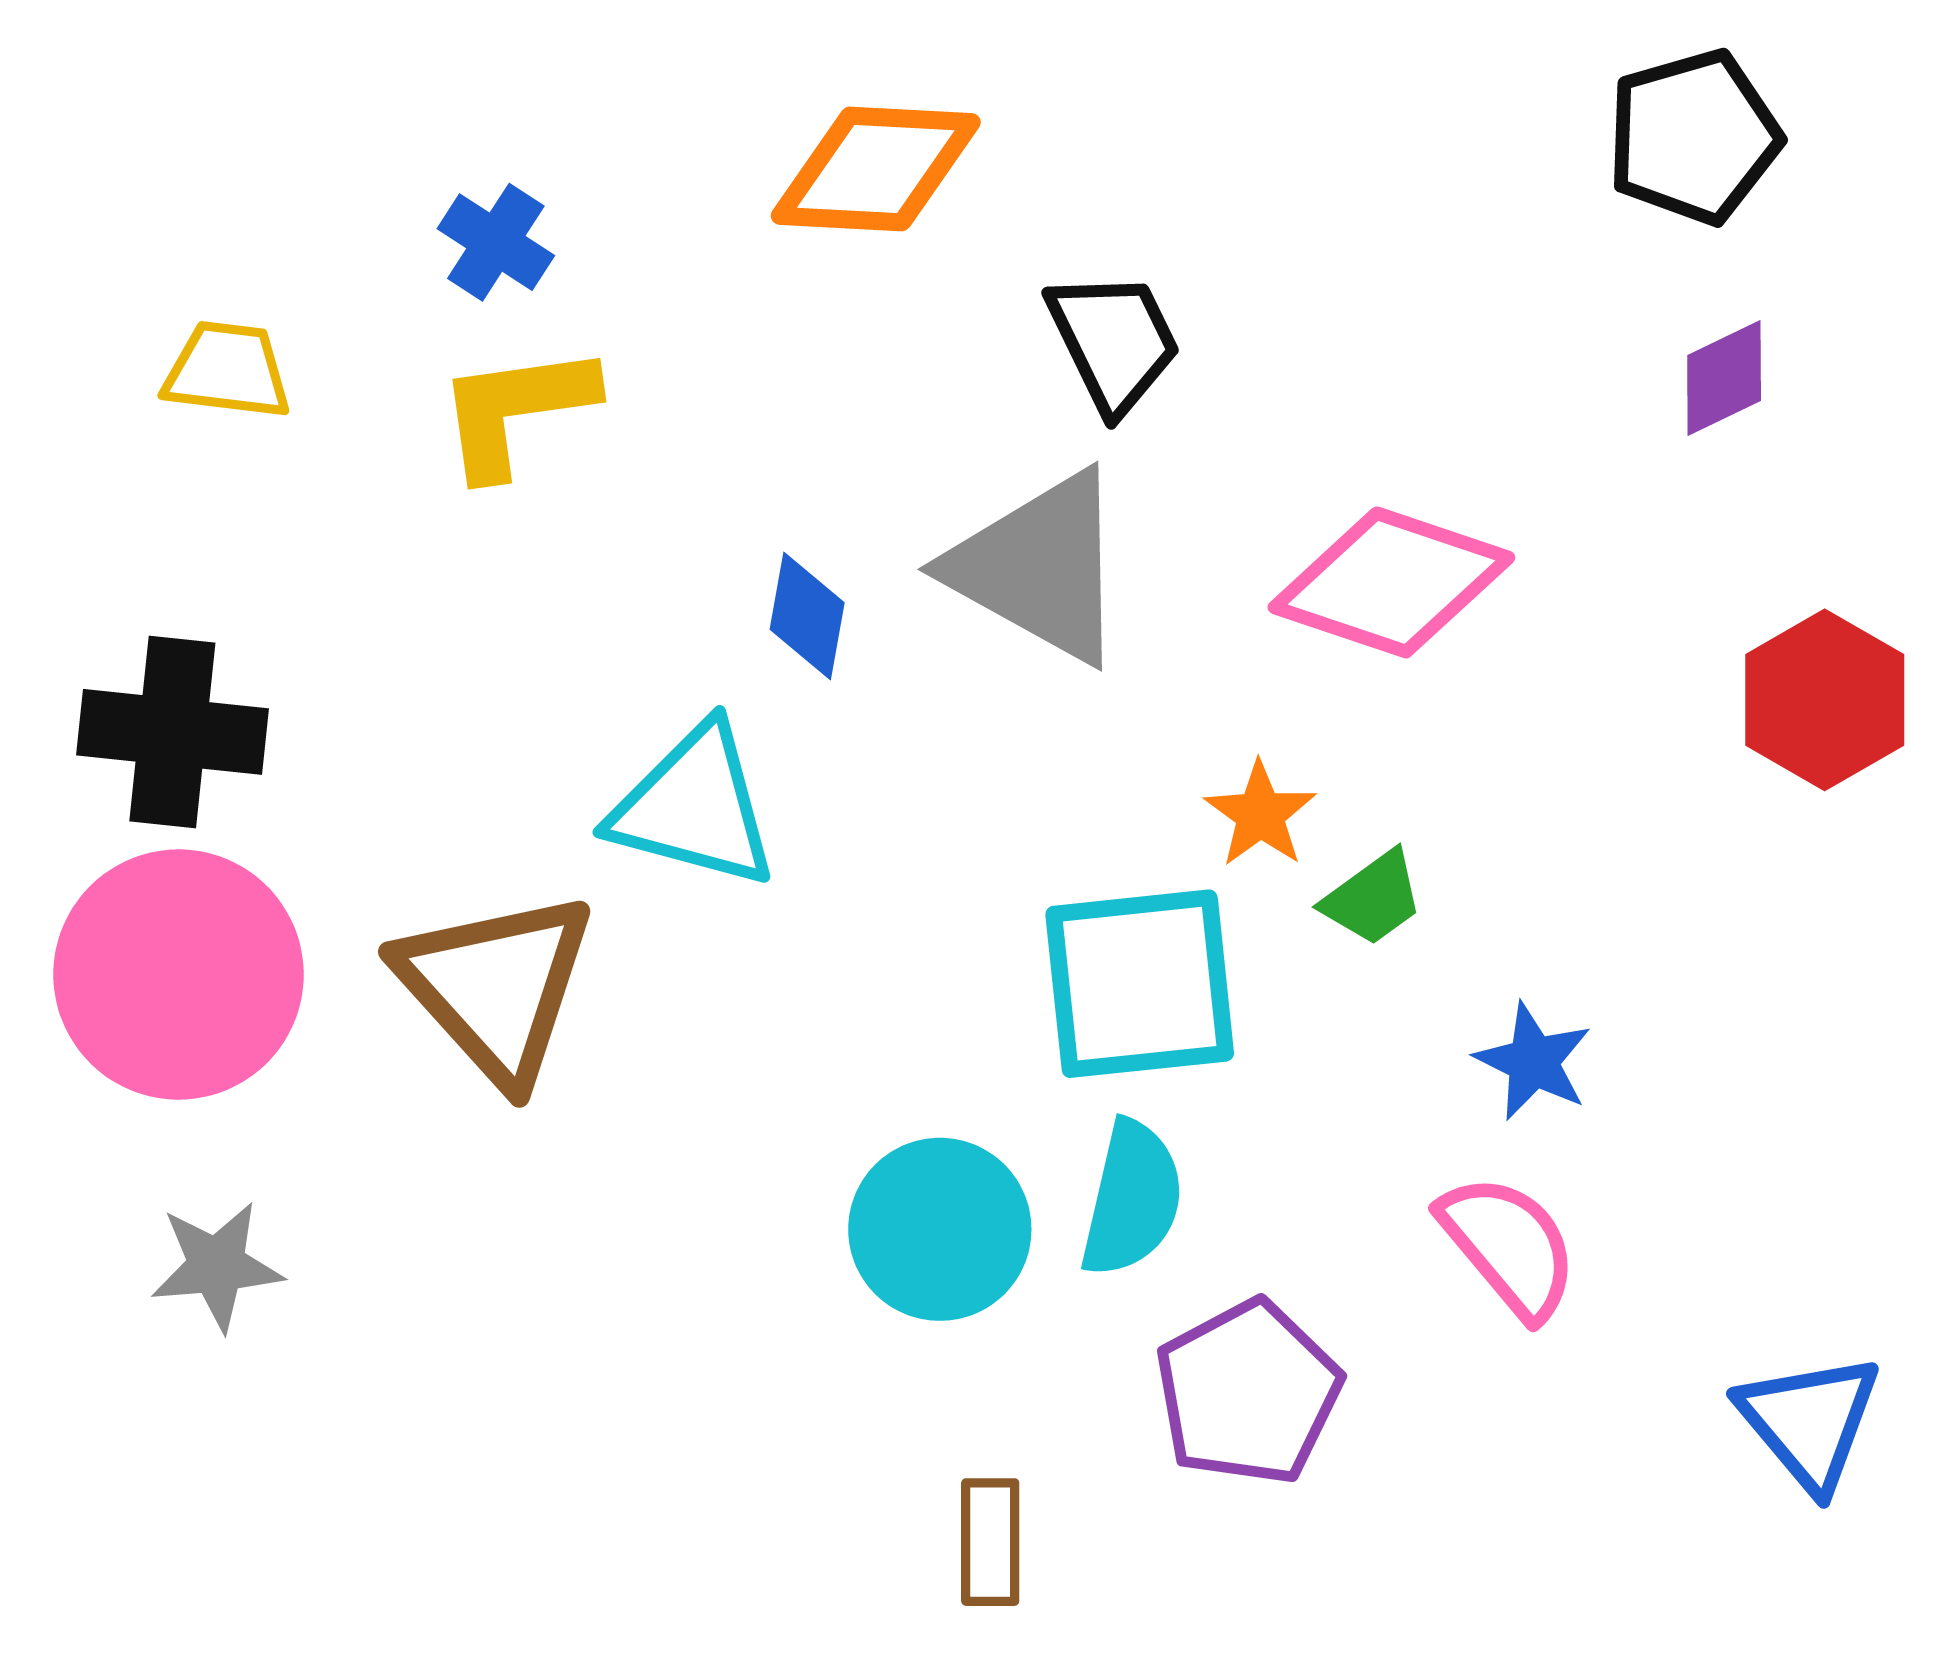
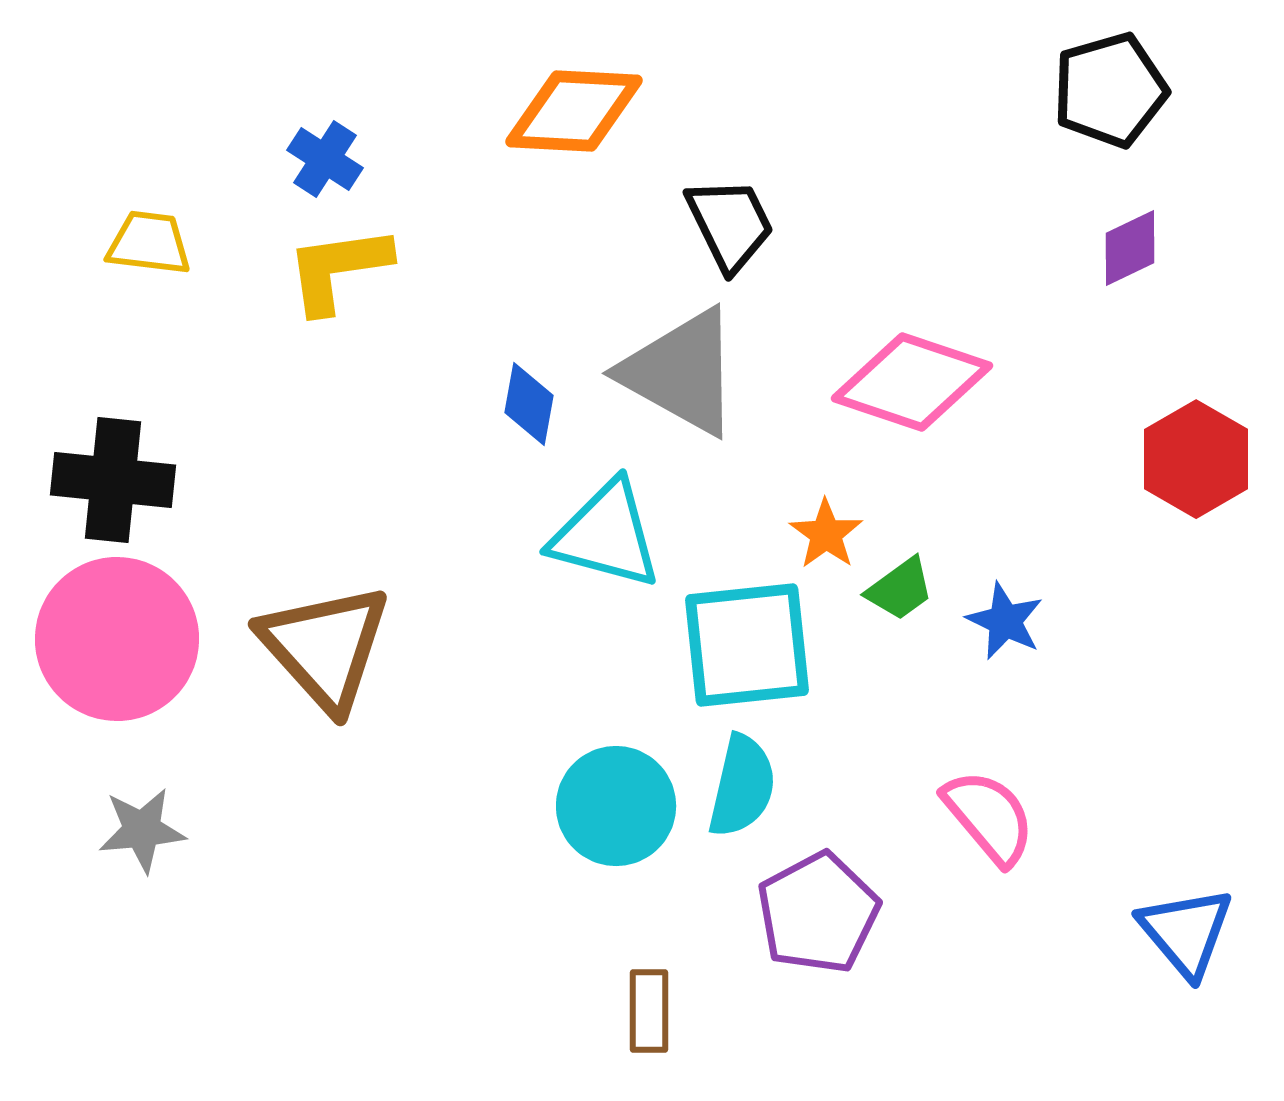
cyan triangle: (694, 807) -> (606, 535), moved
blue star: (1533, 1061) -> (1005, 621), moved

